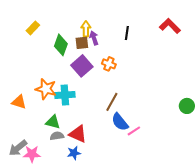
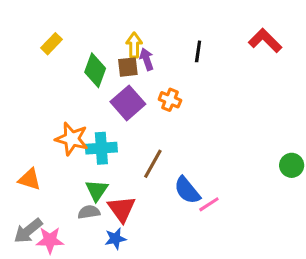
orange triangle: (19, 102) -> (30, 179), moved
brown line: (112, 102) -> (153, 164), moved
green triangle: (53, 122) -> (97, 190), moved, turned 49
red triangle: (78, 134) -> (122, 209), turned 30

